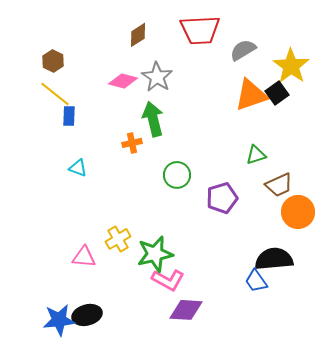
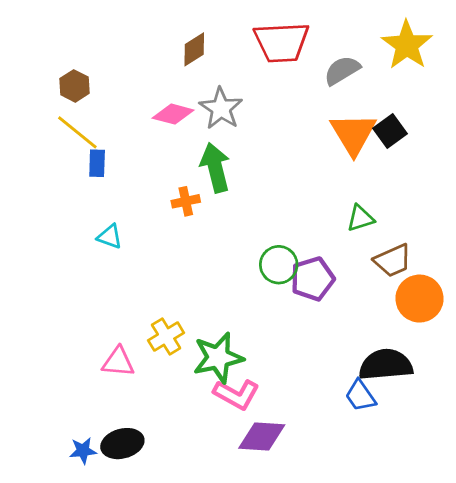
yellow star: (291, 66) -> (407, 45), moved
orange triangle: (251, 95) -> (353, 134), turned -42
green circle: (177, 175) -> (279, 265), moved
blue star: (59, 320) -> (83, 451), size x0.6

